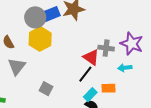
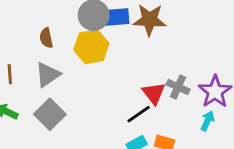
cyan arrow: (125, 68) -> (207, 121), moved, turned 104
gray square: (46, 89) -> (50, 114), moved, size x1.5

